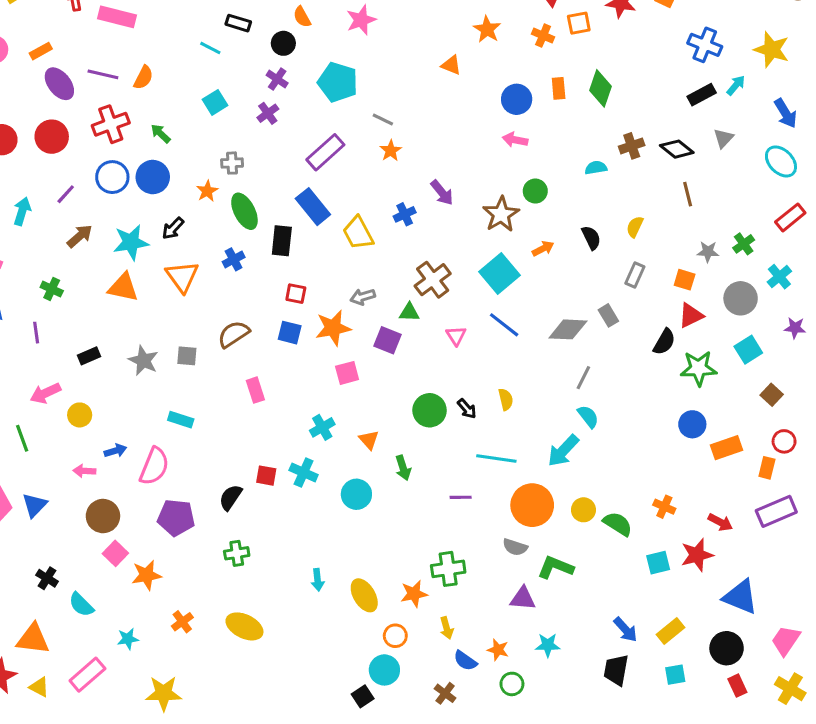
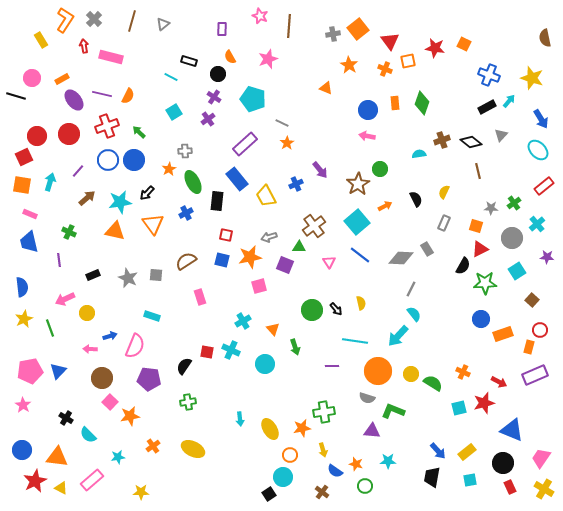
yellow star: (164, 693) -> (141, 492), size x0.7

